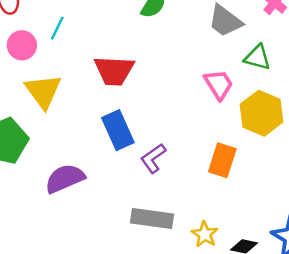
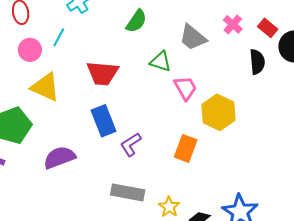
green triangle: (257, 58) -> (160, 62), moved
yellow triangle: (43, 91) -> (45, 87), turned -32

